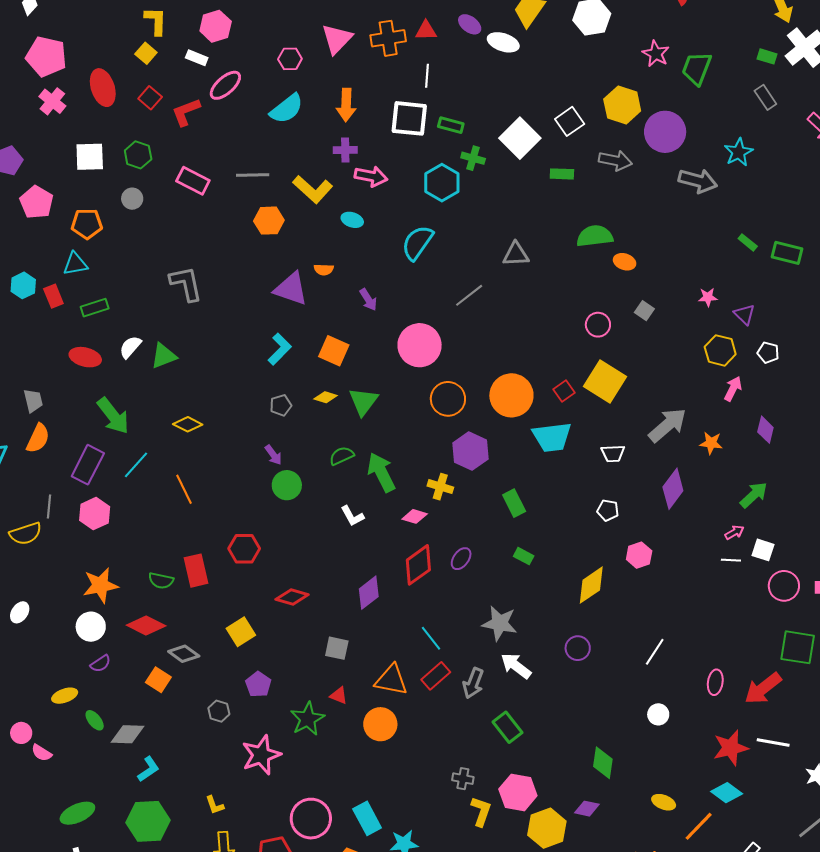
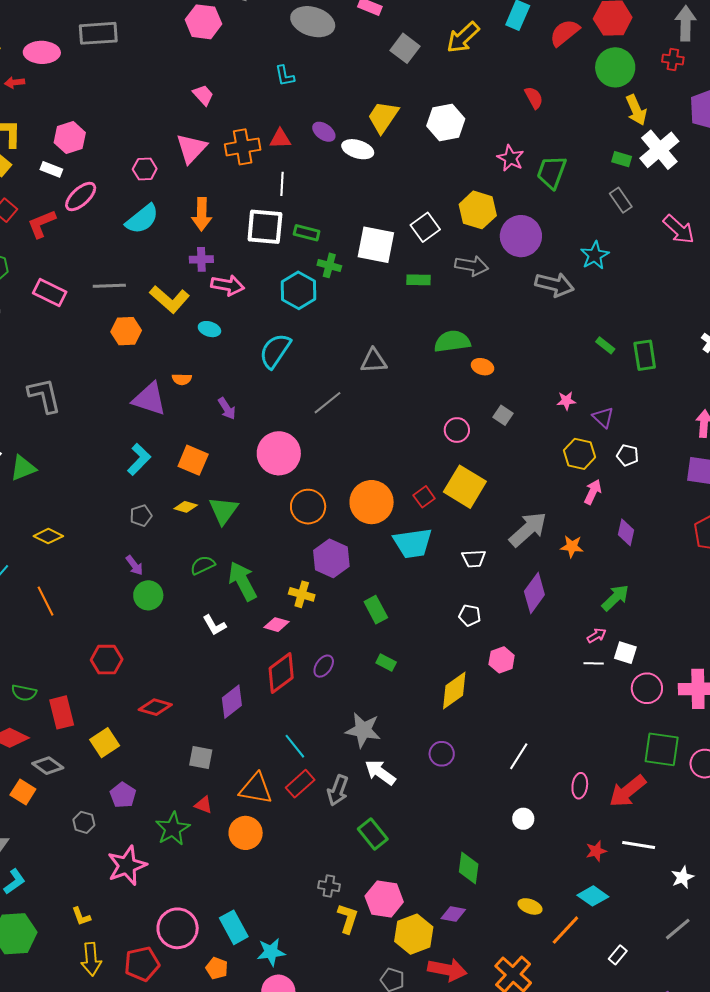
white square: (520, 138) -> (376, 245), turned -33
green rectangle: (787, 253) -> (645, 355), turned 68
red rectangle: (196, 571) -> (62, 712), moved
red star: (731, 748) -> (596, 851), size x0.6

